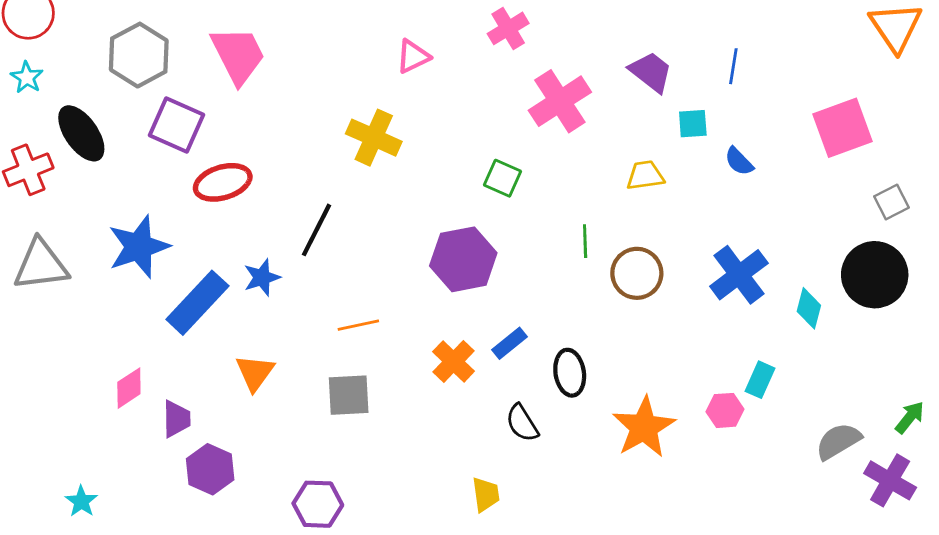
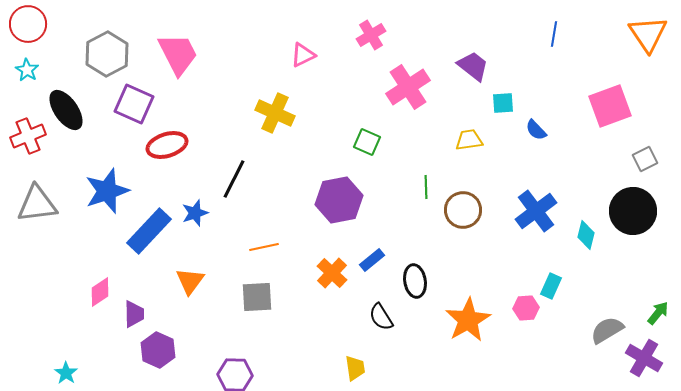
blue line: (733, 66) -> (554, 34), moved

